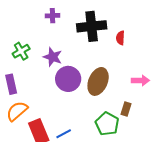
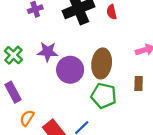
orange semicircle: (17, 111) -> (27, 118), size x0.7
green pentagon: (107, 124) -> (104, 96), moved

